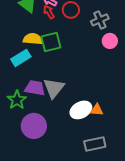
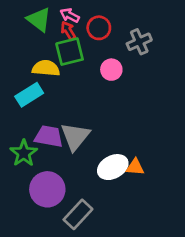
pink circle: (110, 41) -> (111, 70), moved
green square: (51, 42) -> (70, 52), moved
gray rectangle: (95, 144) -> (78, 214), moved, turned -35

